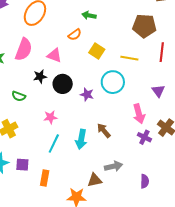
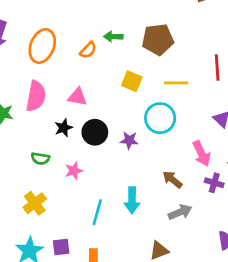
brown pentagon: (144, 26) -> (158, 40), moved
orange semicircle: (75, 35) -> (88, 50), moved
pink star: (50, 117) -> (74, 171), moved
brown arrow: (104, 131) -> (172, 180), moved
gray arrow: (114, 166) -> (180, 212), moved

